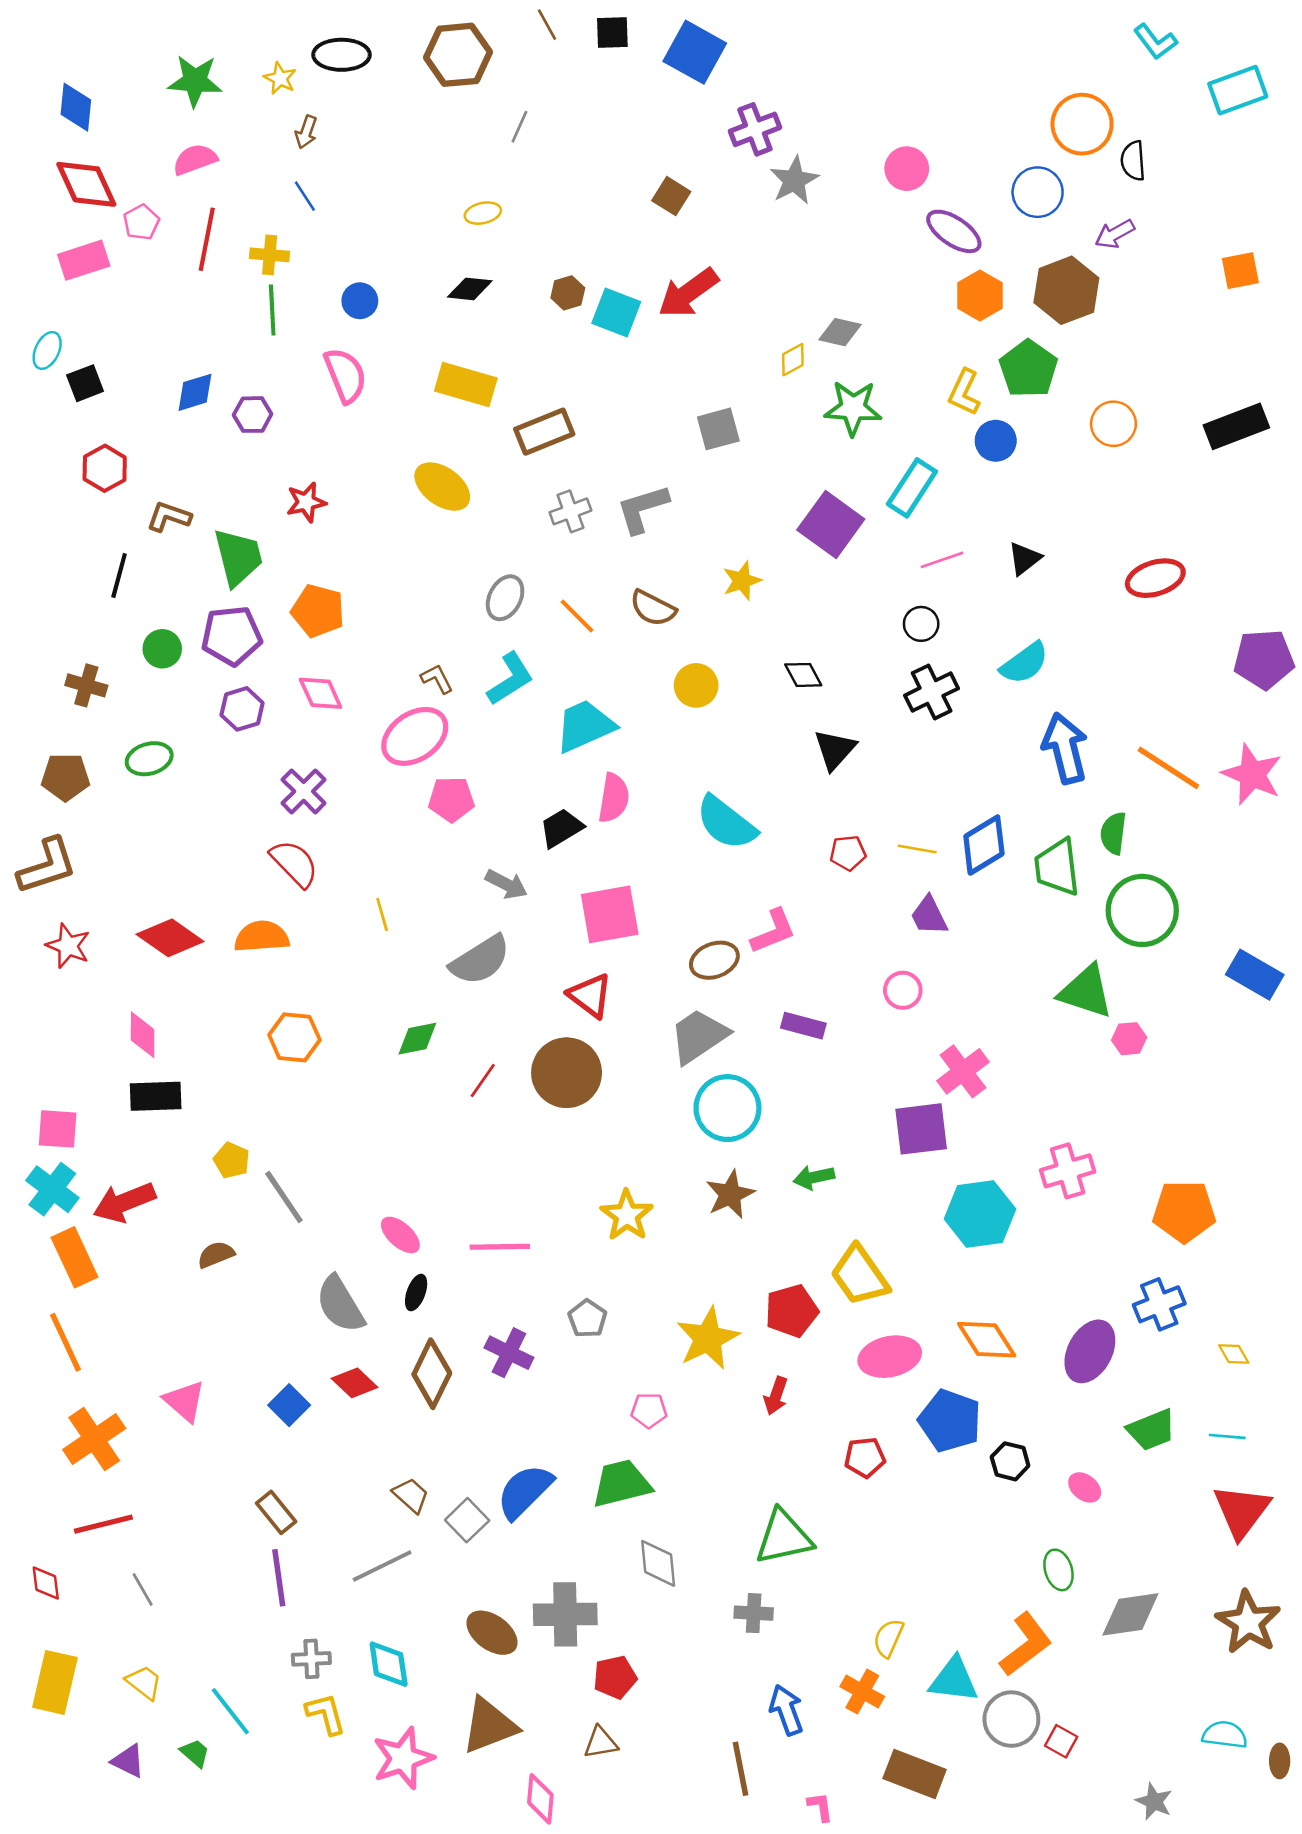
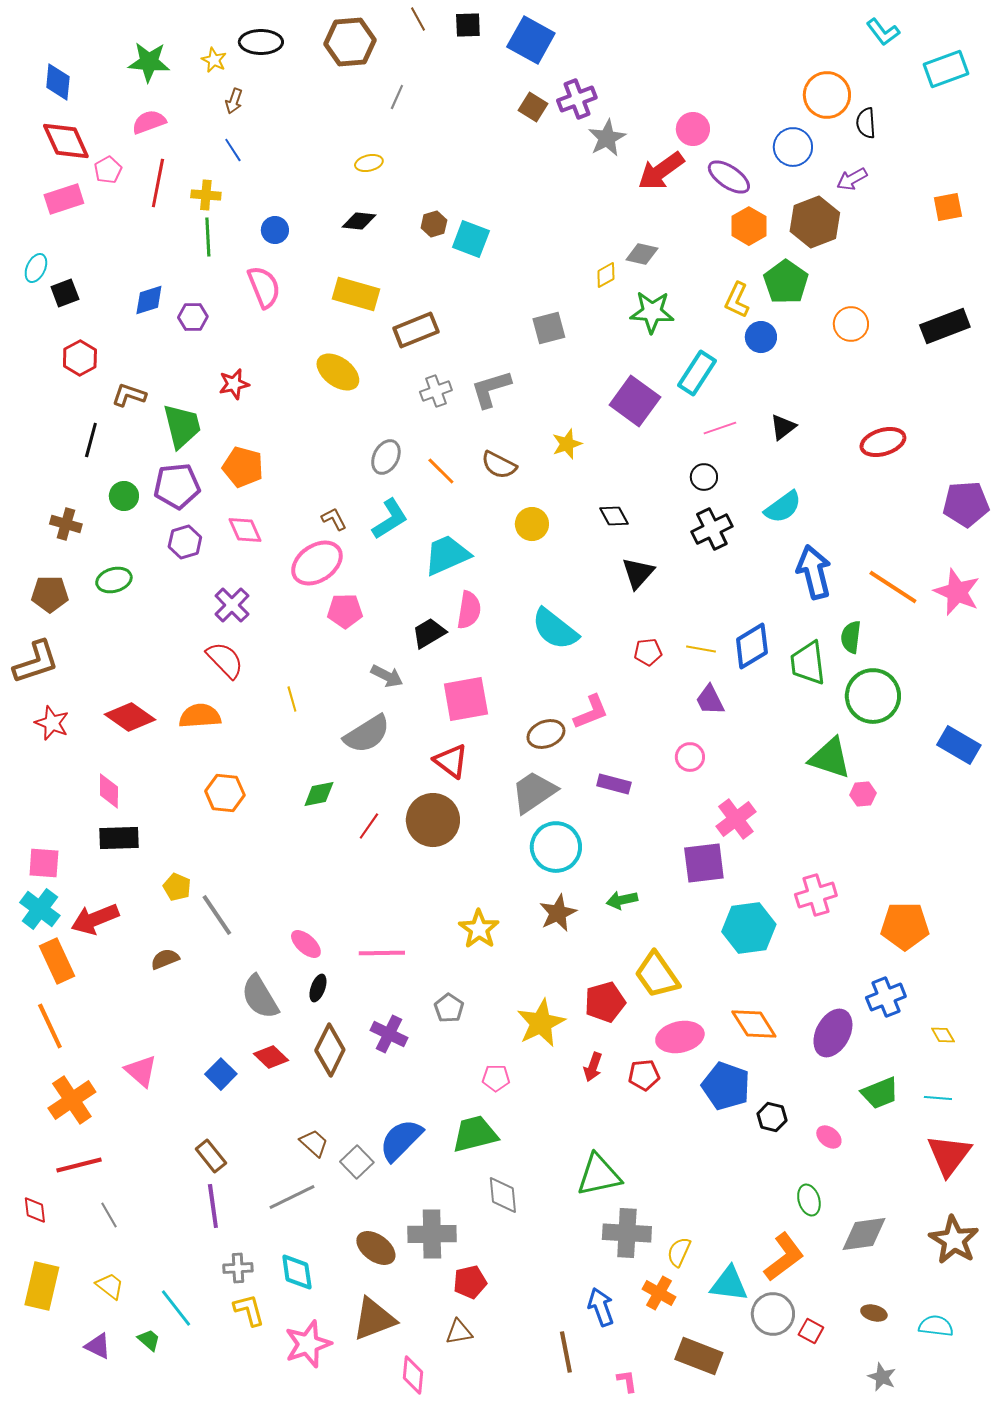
brown square: (671, 196) -> (533, 107), moved
red arrow: (688, 293) -> (661, 171), moved
red pentagon: (865, 1457) -> (644, 1075), moved
gray cross: (754, 1613) -> (627, 1233), moved, size x1.6
brown ellipse: (1280, 1761) -> (874, 1313), moved, turned -75

